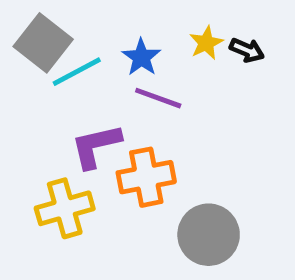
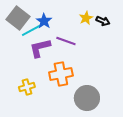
blue star: (141, 57) -> (44, 21), moved
purple L-shape: (96, 146) -> (40, 48), moved
yellow cross: (65, 208) -> (27, 87), size x0.7

